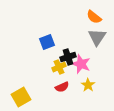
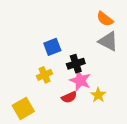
gray triangle: (97, 37) -> (108, 41), turned -36
pink star: (81, 64) -> (80, 80), moved
yellow cross: (59, 67) -> (44, 75), moved

